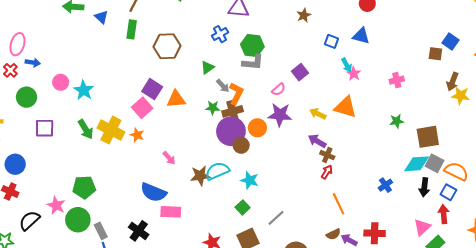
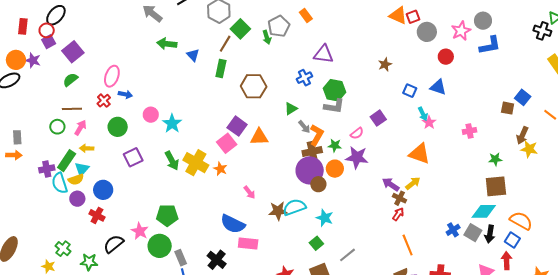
green star: (213, 108) -> (335, 145), moved
yellow arrow: (318, 114) -> (413, 183), moved, turned 112
green star: (397, 121) -> (495, 159), moved
purple square: (45, 128) -> (133, 157), turned -30
gray square: (434, 163) -> (473, 233), moved

